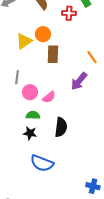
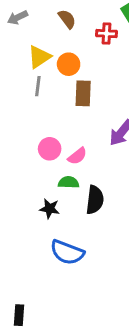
yellow triangle: (24, 41) -> (39, 57), moved
gray line: (17, 77) -> (38, 86), moved
green semicircle: (33, 115) -> (69, 182), moved

